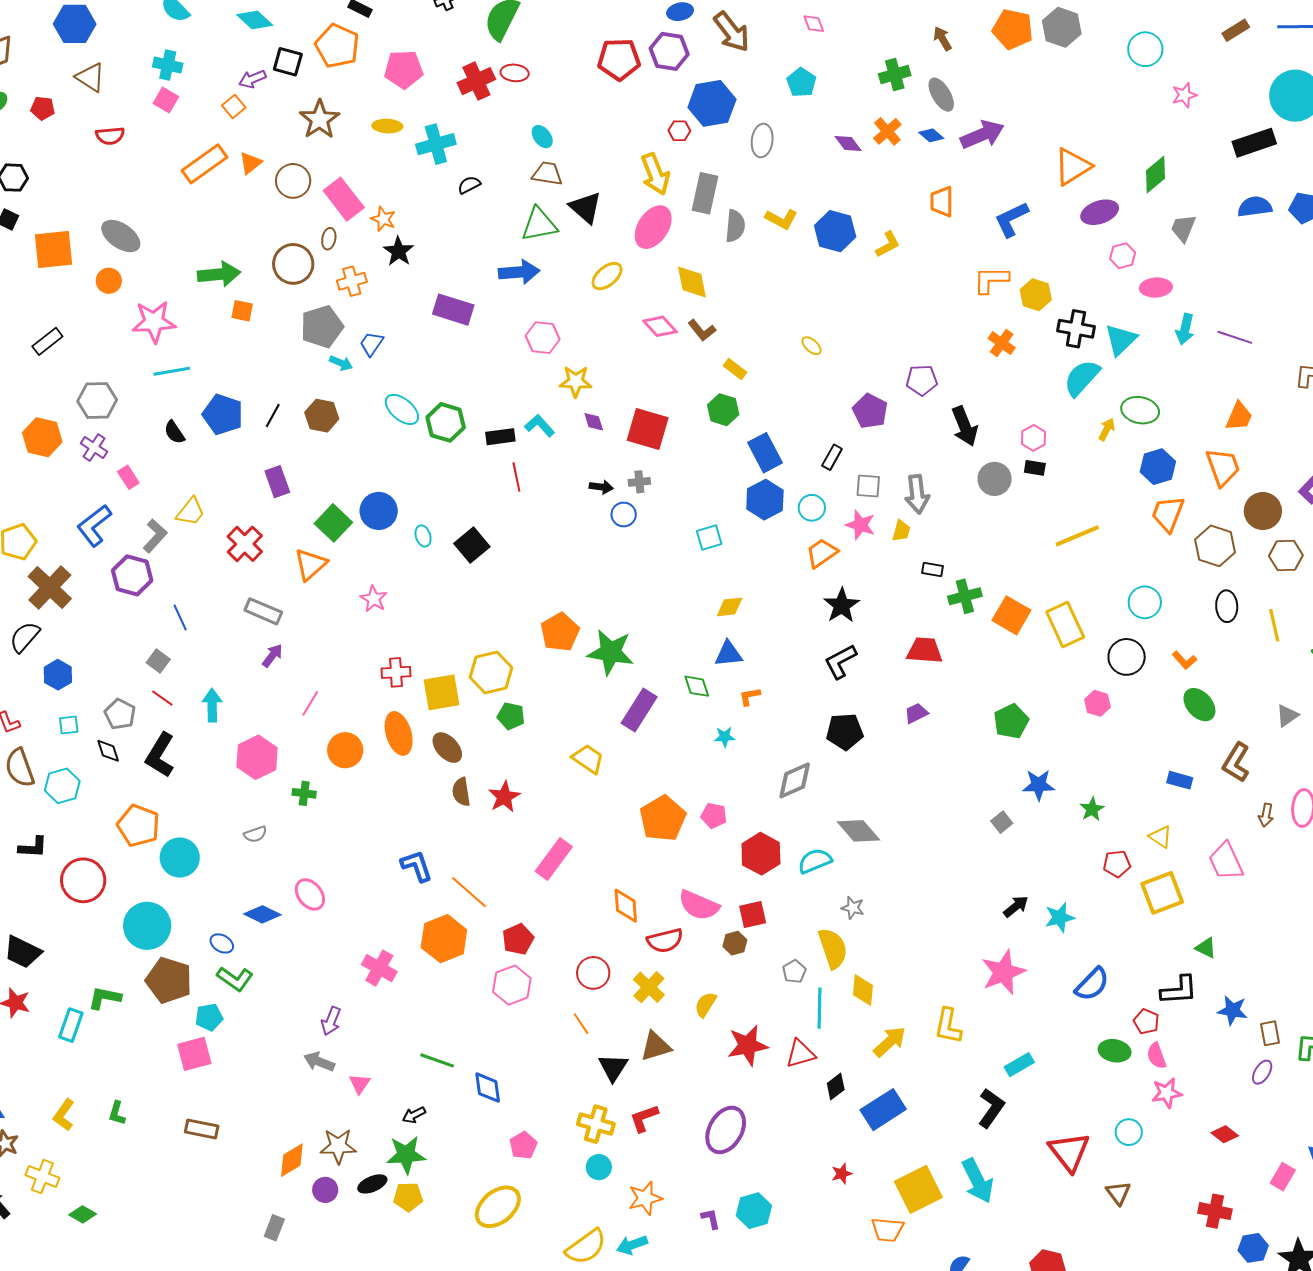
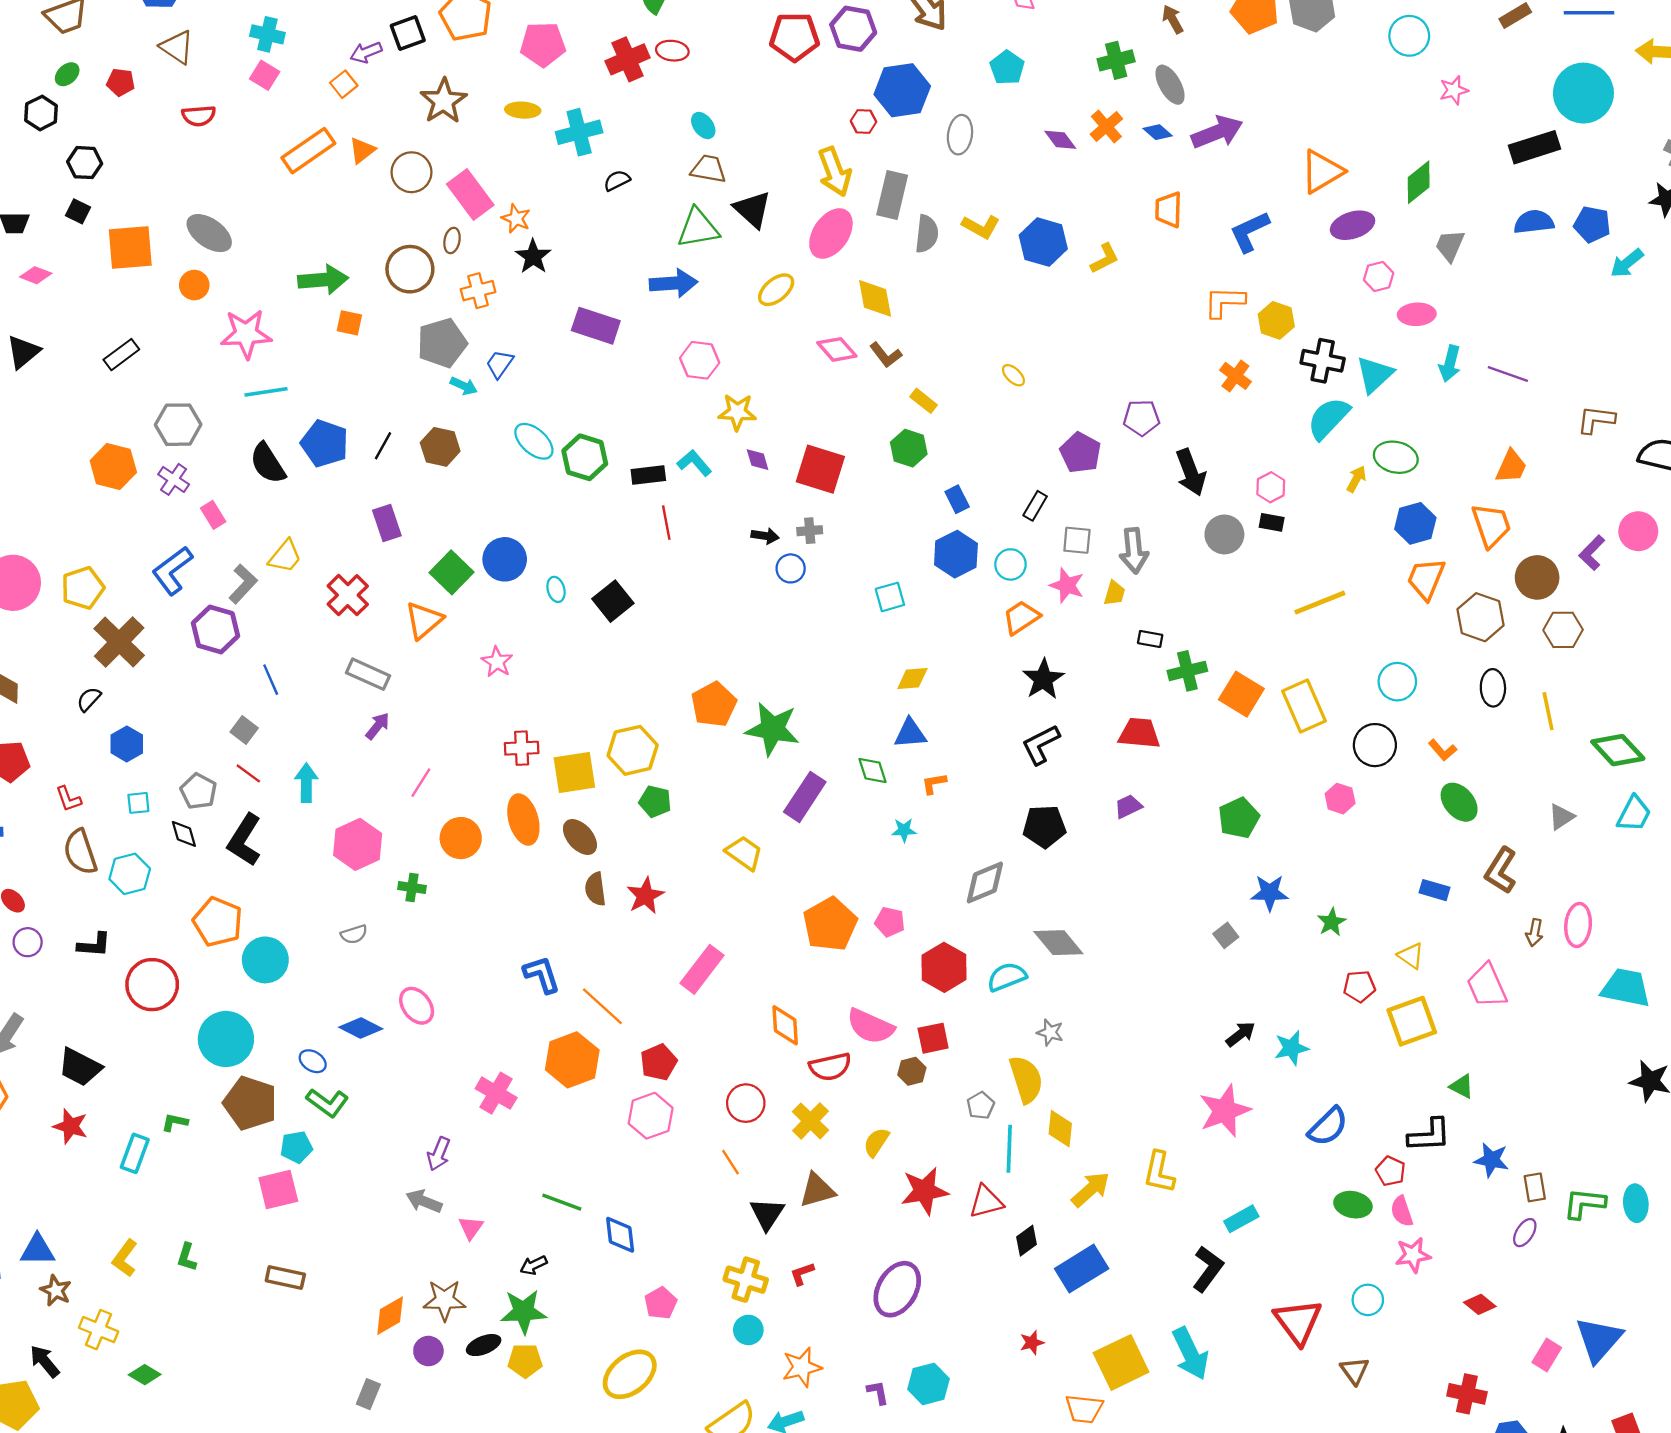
black square: (288, 62) -> (408, 33), turned -36
black semicircle: (174, 432) -> (268, 463), size x1.5
blue rectangle: (765, 453) -> (957, 499), size x0.6
black semicircle: (25, 637) -> (89, 699), size x0.7
green L-shape: (105, 998) -> (175, 1122), size x0.7
red L-shape: (644, 1118) -> (802, 1274), size x0.7

